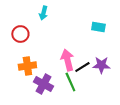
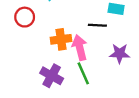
orange cross: (27, 66) -> (61, 39), moved
black line: (82, 67) -> (97, 25), moved, turned 35

